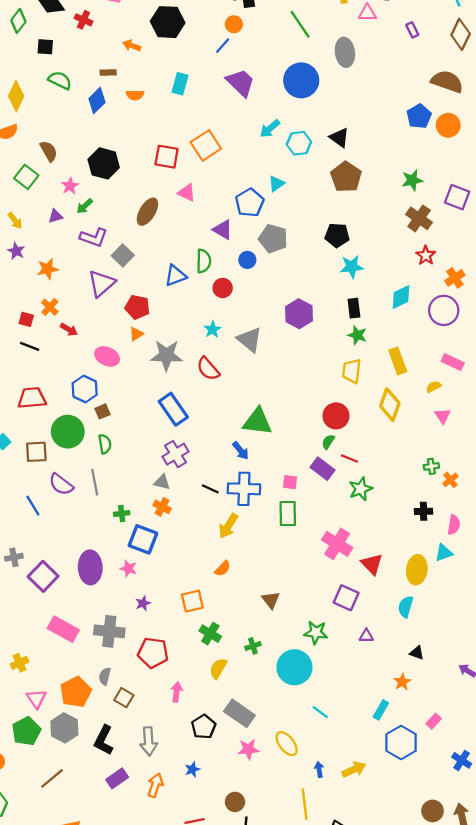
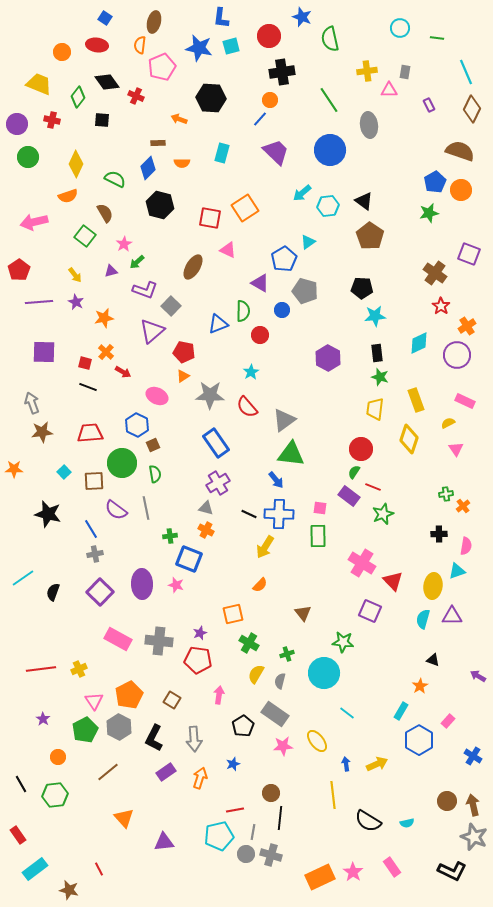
green semicircle: (60, 80) -> (115, 179), moved
black hexagon: (104, 163) -> (160, 205), moved
green star: (412, 180) -> (429, 213), moved
gray triangle: (250, 340) -> (284, 420), moved, turned 45
gray cross: (14, 557) -> (95, 554), moved
purple star: (143, 603) -> (200, 633), moved
purple triangle: (366, 636) -> (452, 616), moved, size x1.5
gray semicircle: (105, 676) -> (280, 681), moved

